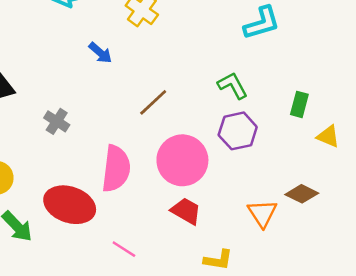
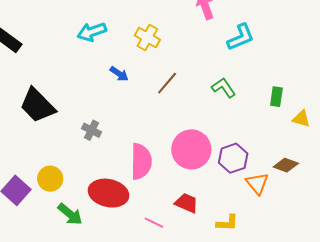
brown line: (153, 102) -> (167, 83), moved
purple hexagon: (238, 131) -> (233, 158), moved
red trapezoid: (186, 211) -> (187, 203), moved

